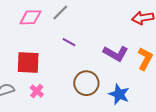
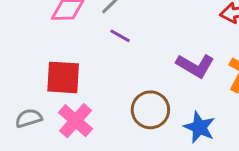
purple line: (69, 42) -> (120, 36), moved
pink cross: (37, 91) -> (76, 121), size x1.6

